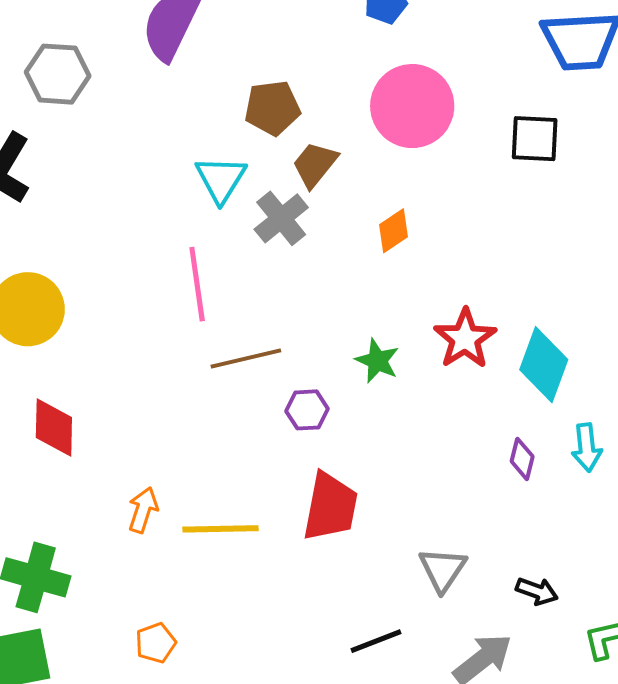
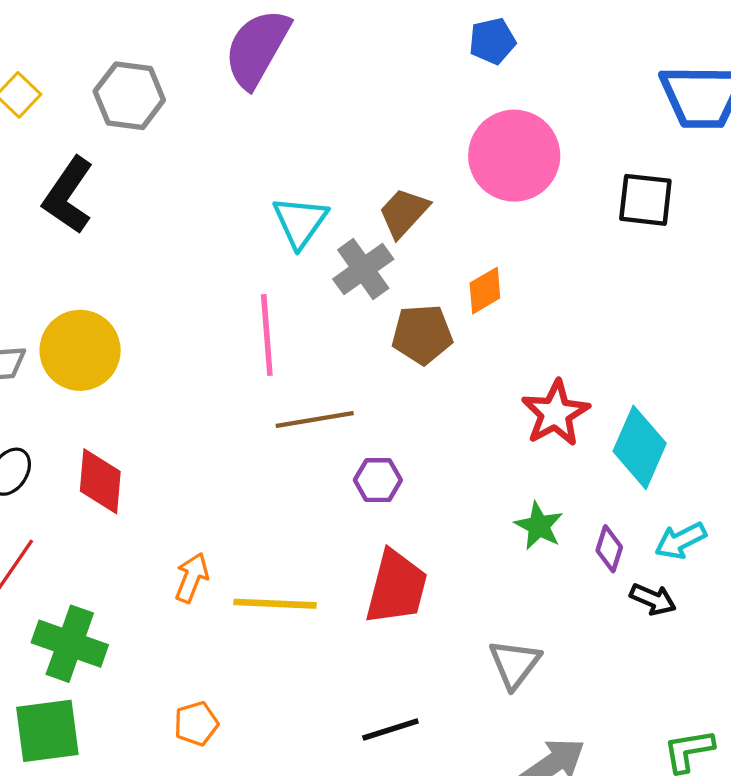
brown pentagon: (272, 108) -> (422, 334), moved
green star: (377, 361) -> (539, 526), moved
cyan arrow: (587, 447) -> (681, 541), turned 66
black arrow: (537, 591) -> (653, 599), moved
black line: (376, 641) -> (390, 730), moved

